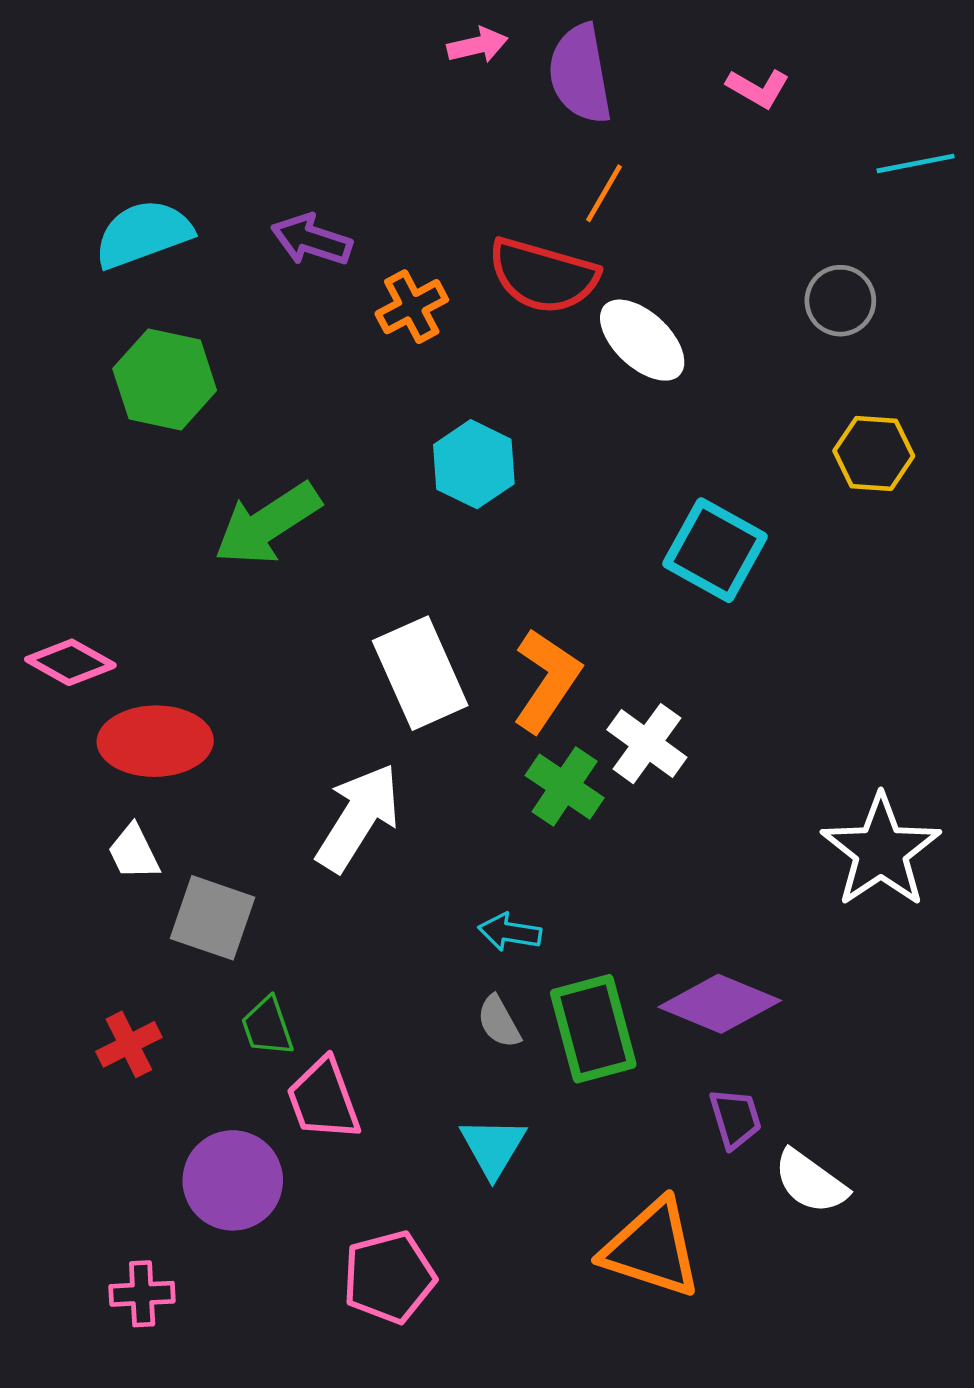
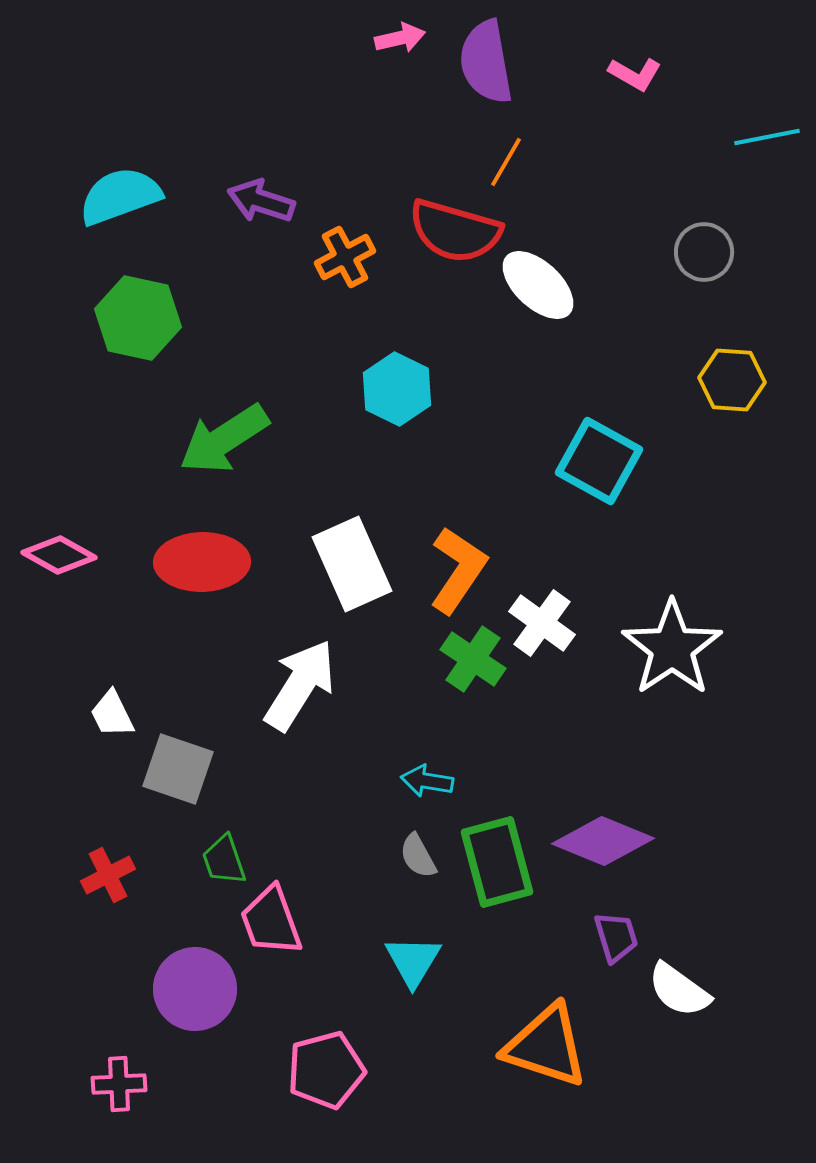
red ellipse: (155, 741) -> (202, 562), moved
white star: (881, 851) -> (672, 648), moved

